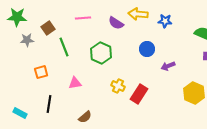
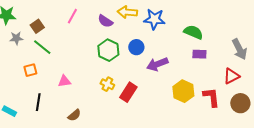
pink line: (83, 18) -> (72, 16), turned -56
blue star: (165, 21) -> (154, 19), size x1.5
green line: (64, 47) -> (42, 47), moved, turned -30
green hexagon: (101, 53) -> (108, 50), moved
purple arrow: (168, 66) -> (157, 64), size x1.5

